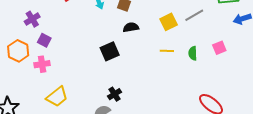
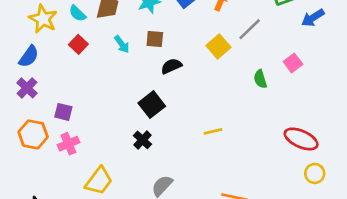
purple cross: (32, 19) -> (27, 88), moved
yellow line: (167, 51) -> (213, 131), moved
black cross: (115, 94) -> (142, 140), moved

